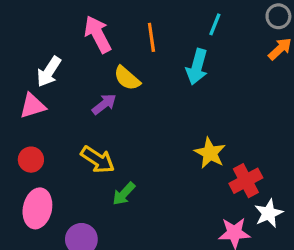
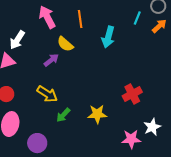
cyan line: (215, 24) -> (137, 18), moved
yellow star: (210, 153) -> (97, 114), moved, turned -30
red cross: (246, 181) -> (132, 94), moved

